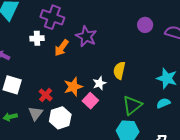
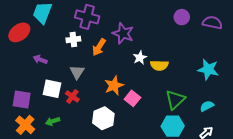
yellow semicircle: (119, 70) -> (159, 65), turned -96
white star: (99, 83) -> (140, 58), moved
red cross: (46, 95) -> (72, 96), moved
cyan semicircle: (163, 103) -> (207, 106), moved
gray triangle: (35, 113) -> (77, 72), moved

